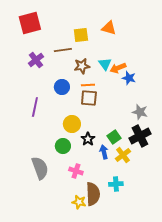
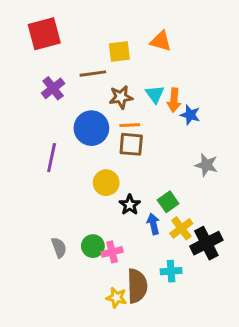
orange arrow: (118, 68) -> (174, 100), turned -63
blue circle: (62, 87) -> (91, 128), size x1.5
black cross: (140, 136) -> (206, 243), moved
green circle: (63, 146) -> (93, 246), moved
gray semicircle: (40, 168) -> (59, 248), size x0.6
pink cross: (76, 171) -> (112, 252), turned -32

